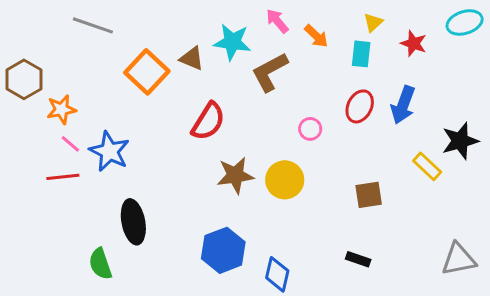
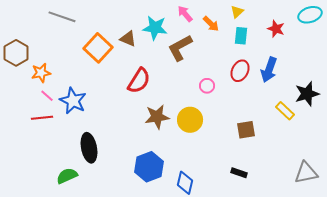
yellow triangle: (373, 22) -> (237, 12), moved
green semicircle: (100, 264) -> (67, 176), turned 85

